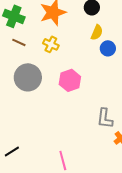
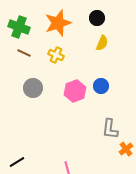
blue circle: (108, 48) -> (101, 86), moved
gray circle: (28, 77) -> (33, 88), size x0.7

